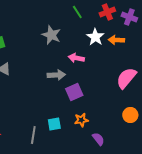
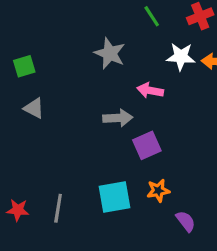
white star: (95, 37) -> (181, 57), turned -30
cyan square: (54, 124) -> (115, 197), size x1.5
gray line: (33, 135) -> (58, 208), moved

